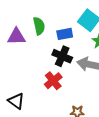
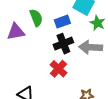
black cross: (62, 56) -> (63, 44), turned -36

